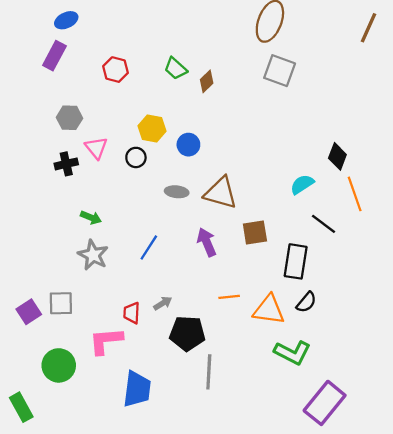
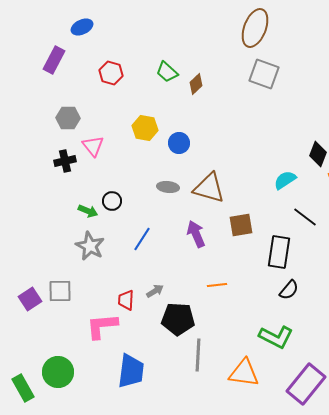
blue ellipse: (66, 20) -> (82, 27), moved
black circle: (136, 157) -> (112, 201), moved
orange triangle: (269, 310) -> (244, 373), moved
green circle: (59, 365) -> (58, 372), moved

